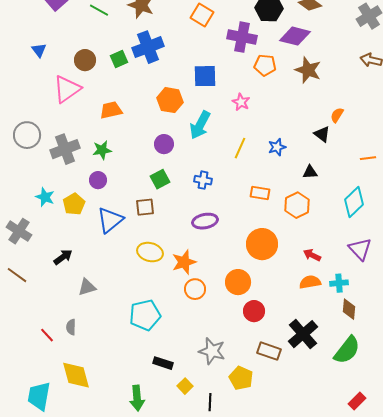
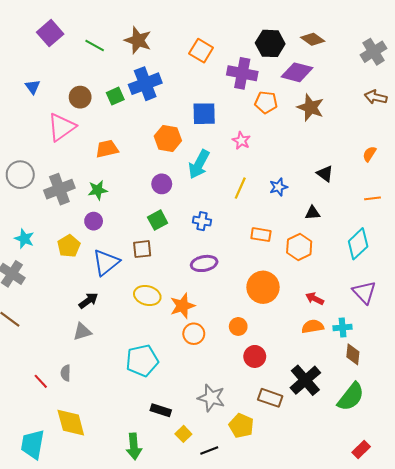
orange semicircle: (337, 115) -> (369, 154), moved
cyan star: (45, 197) -> (24, 239), moved
black arrow: (63, 257) -> (88, 301), moved
orange circle: (238, 282) -> (238, 326), size x0.7
black line: (210, 402) -> (209, 450), turned 66

